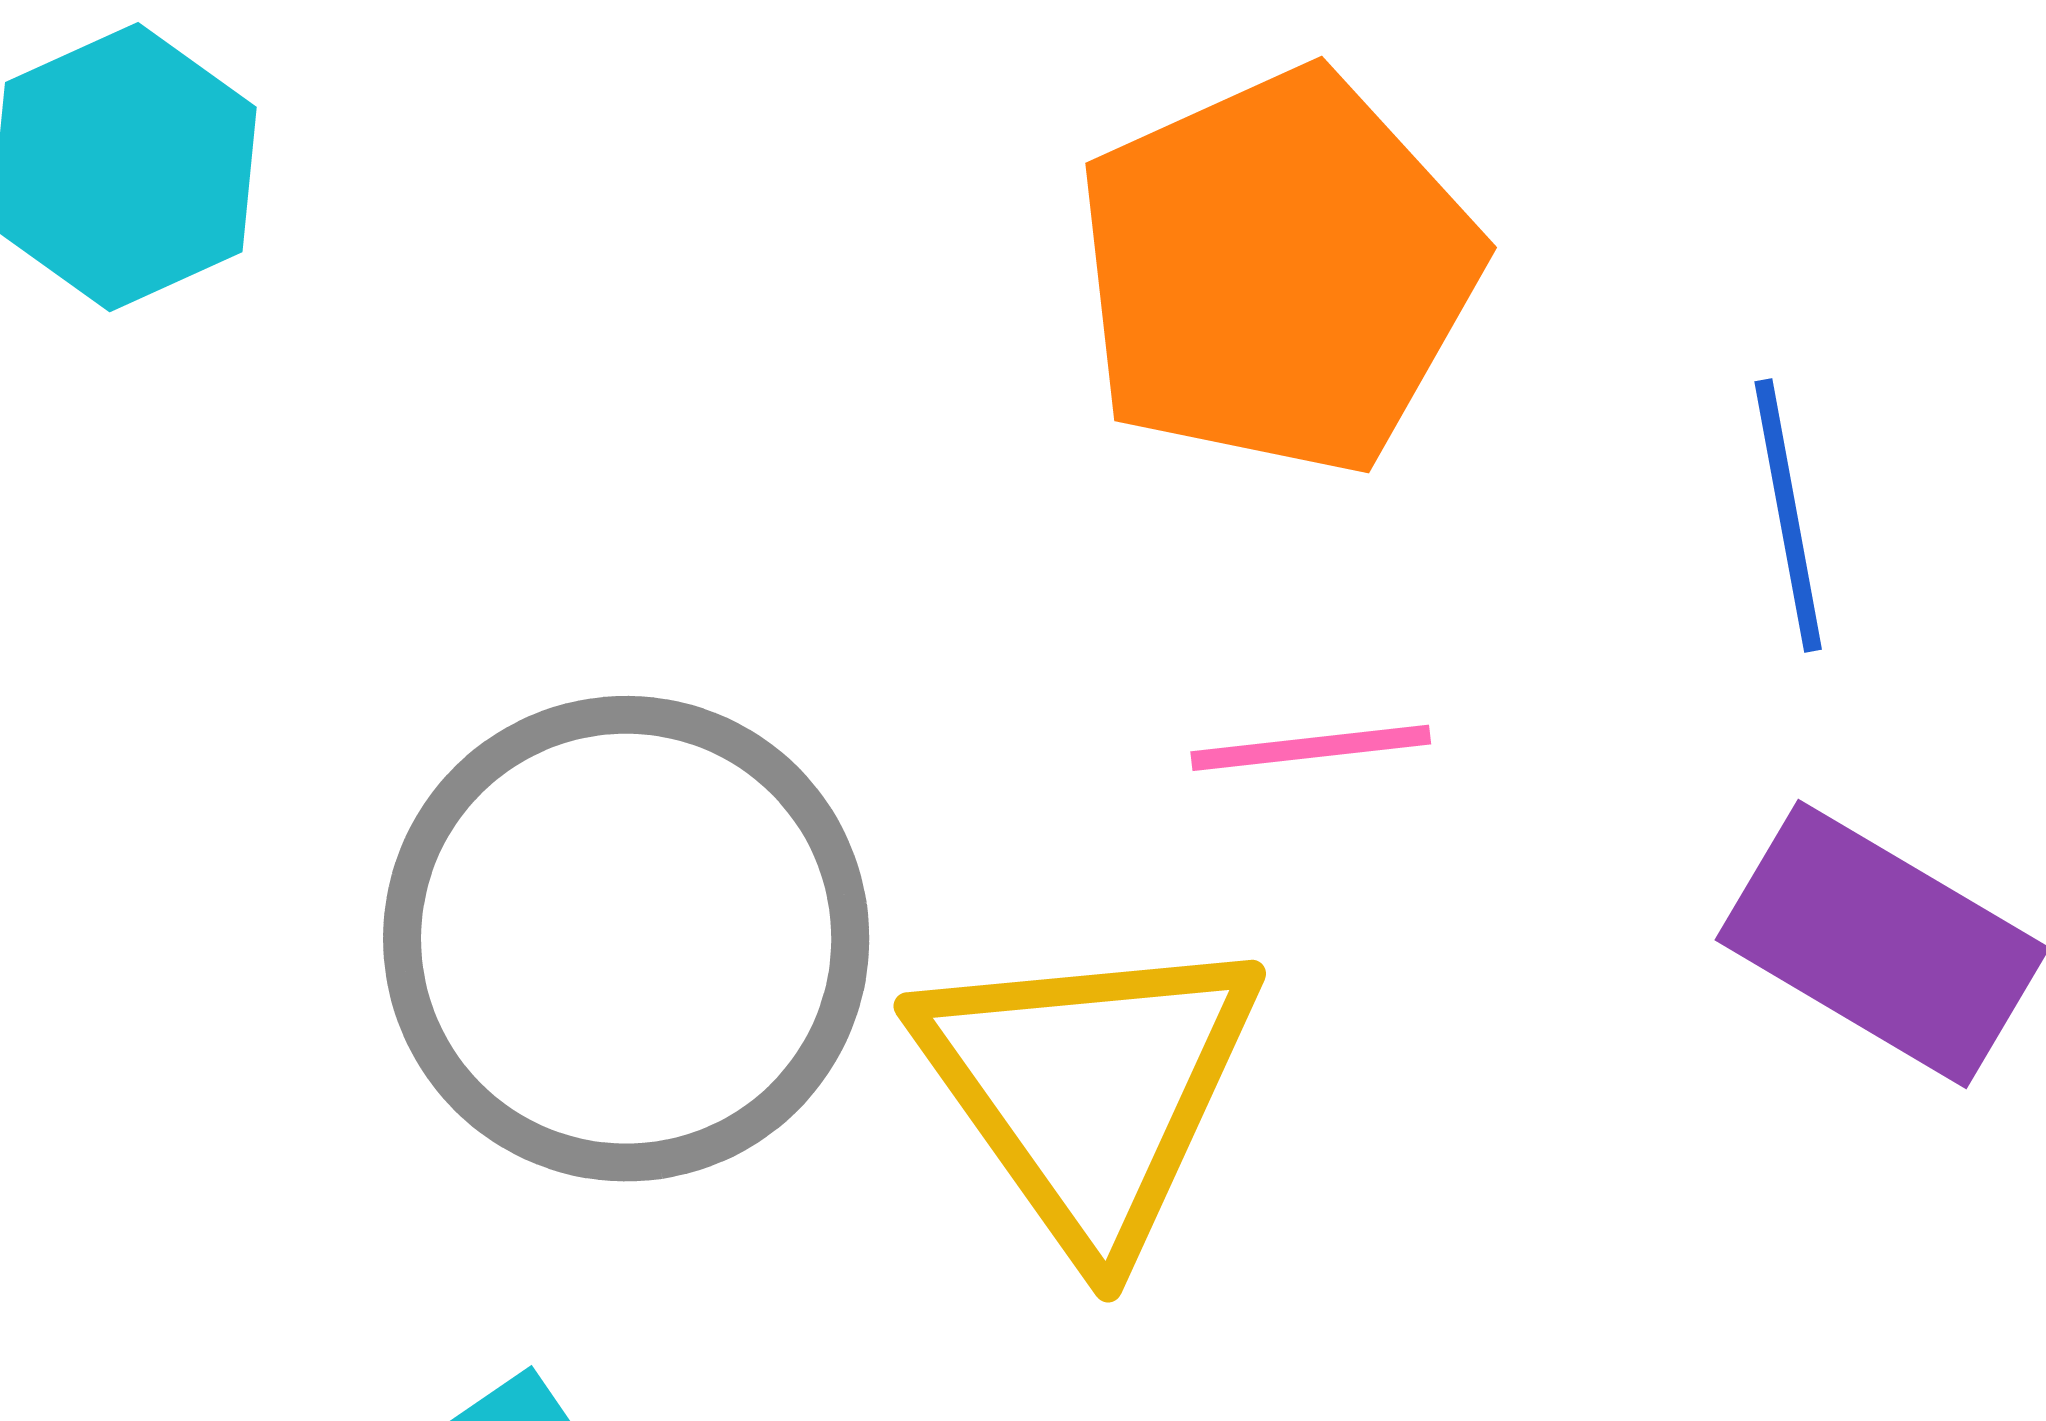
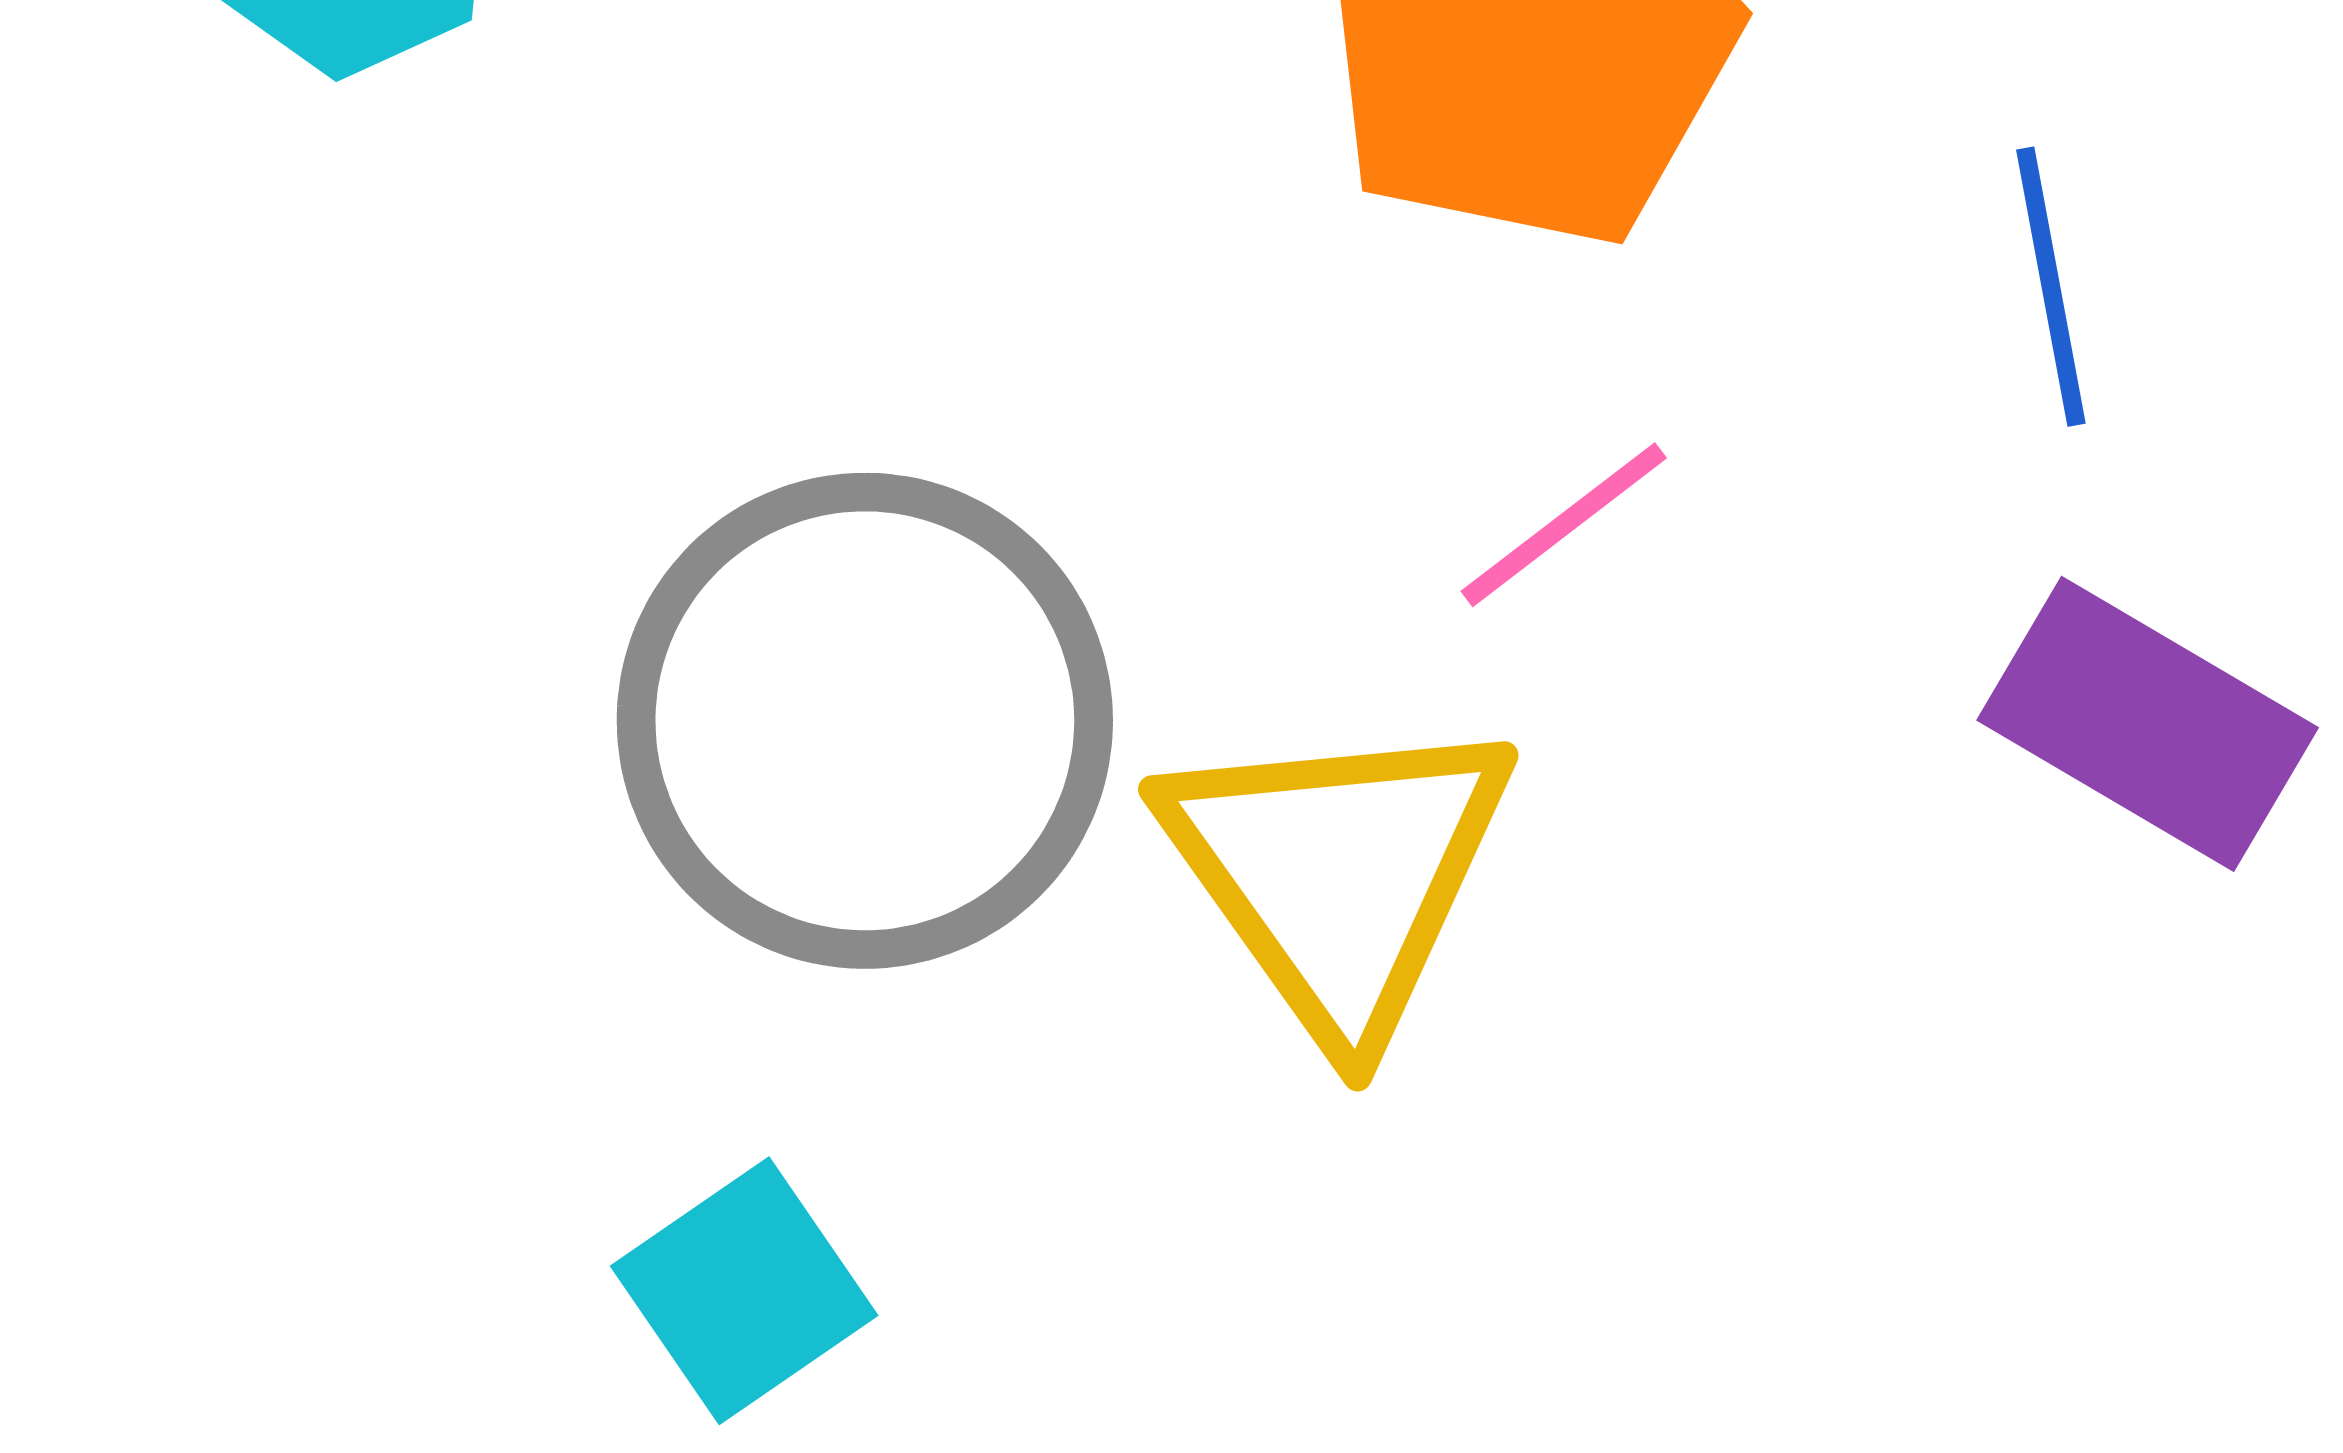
pink line: (1311, 748) -> (1564, 525), turned -31

